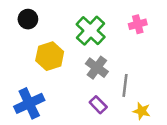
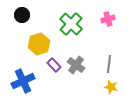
gray cross: (97, 68) -> (76, 65), moved
gray line: (125, 85) -> (109, 64), moved
purple rectangle: (98, 105) -> (54, 65), moved

